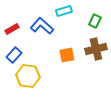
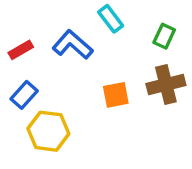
cyan rectangle: (64, 11) -> (111, 19), turned 70

